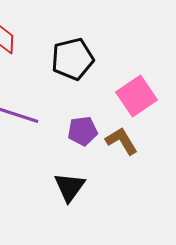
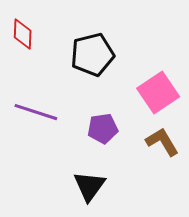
brown L-shape: (122, 141) -> (162, 142), moved

